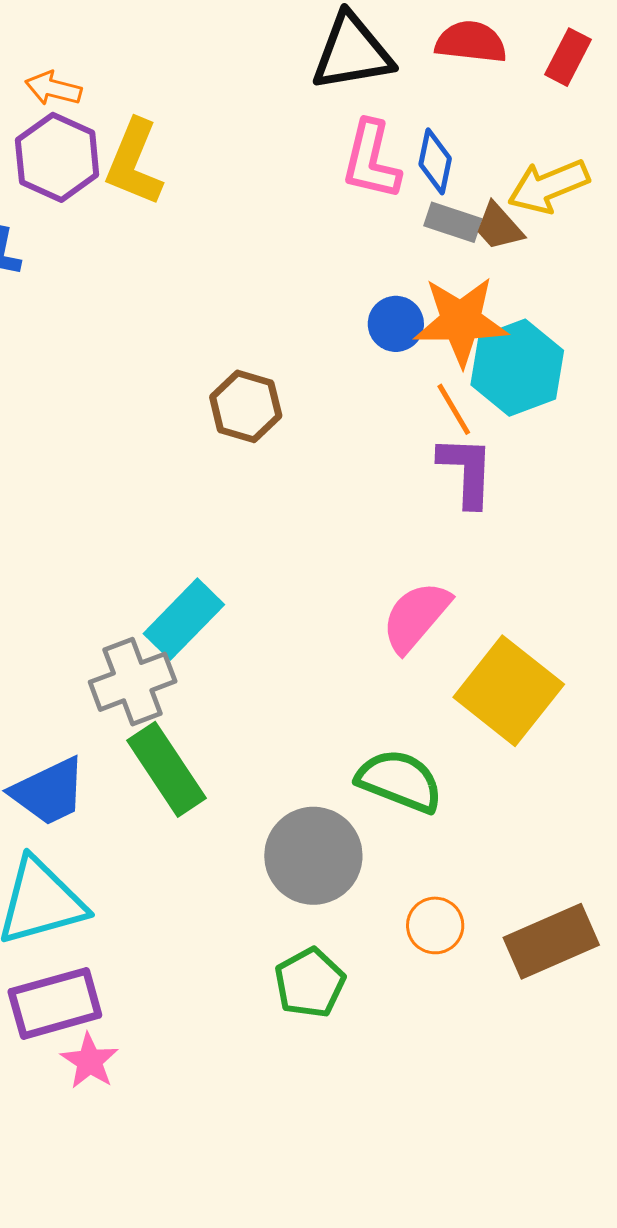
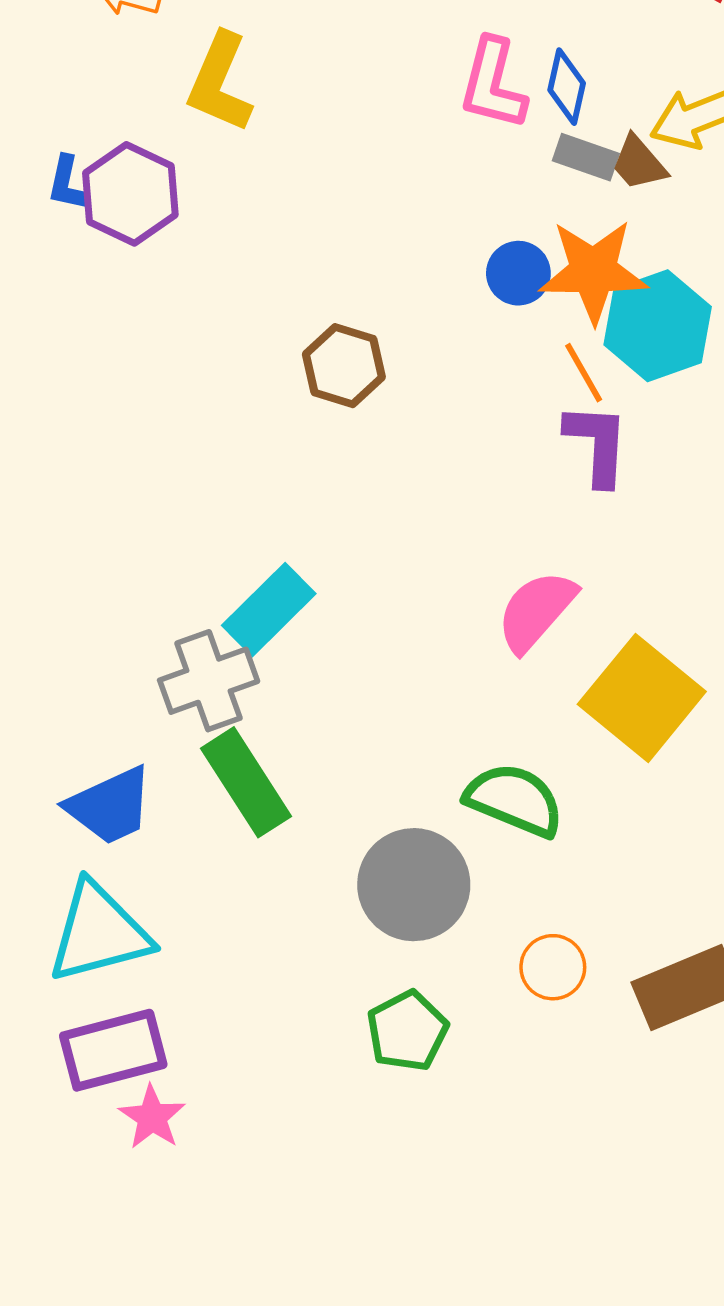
purple hexagon: (57, 157) -> (130, 194), moved

